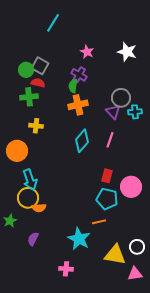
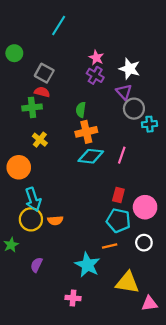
white star: (127, 52) -> (130, 69), moved
green circle: (26, 70) -> (14, 53), moved
purple cross: (79, 75) -> (95, 75), moved
green semicircle: (73, 86) -> (81, 110), moved
orange cross: (78, 105) -> (86, 132), moved
purple triangle: (113, 112) -> (124, 92), moved
yellow cross: (36, 126) -> (40, 140), turned 32
cyan diamond: (82, 141) -> (91, 156), turned 55
orange semicircle: (39, 208) -> (55, 220), moved
white circle: (137, 247) -> (144, 243), moved

